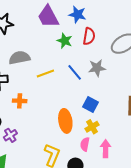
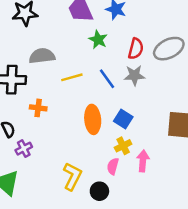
red semicircle: (89, 36) -> (136, 49), moved
orange ellipse: (65, 121) -> (93, 119), moved
pink arrow: (106, 149) -> (143, 161), moved

